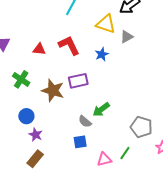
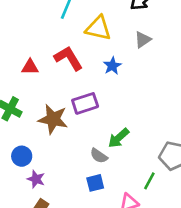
yellow triangle: (106, 24) -> (98, 28), moved
green line: (125, 153) -> (149, 181), moved

